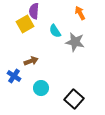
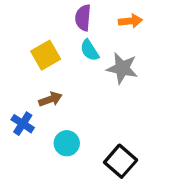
purple semicircle: (34, 11) -> (83, 18), moved
orange arrow: (80, 13) -> (130, 21), turned 112
yellow square: (25, 24) -> (46, 55), moved

